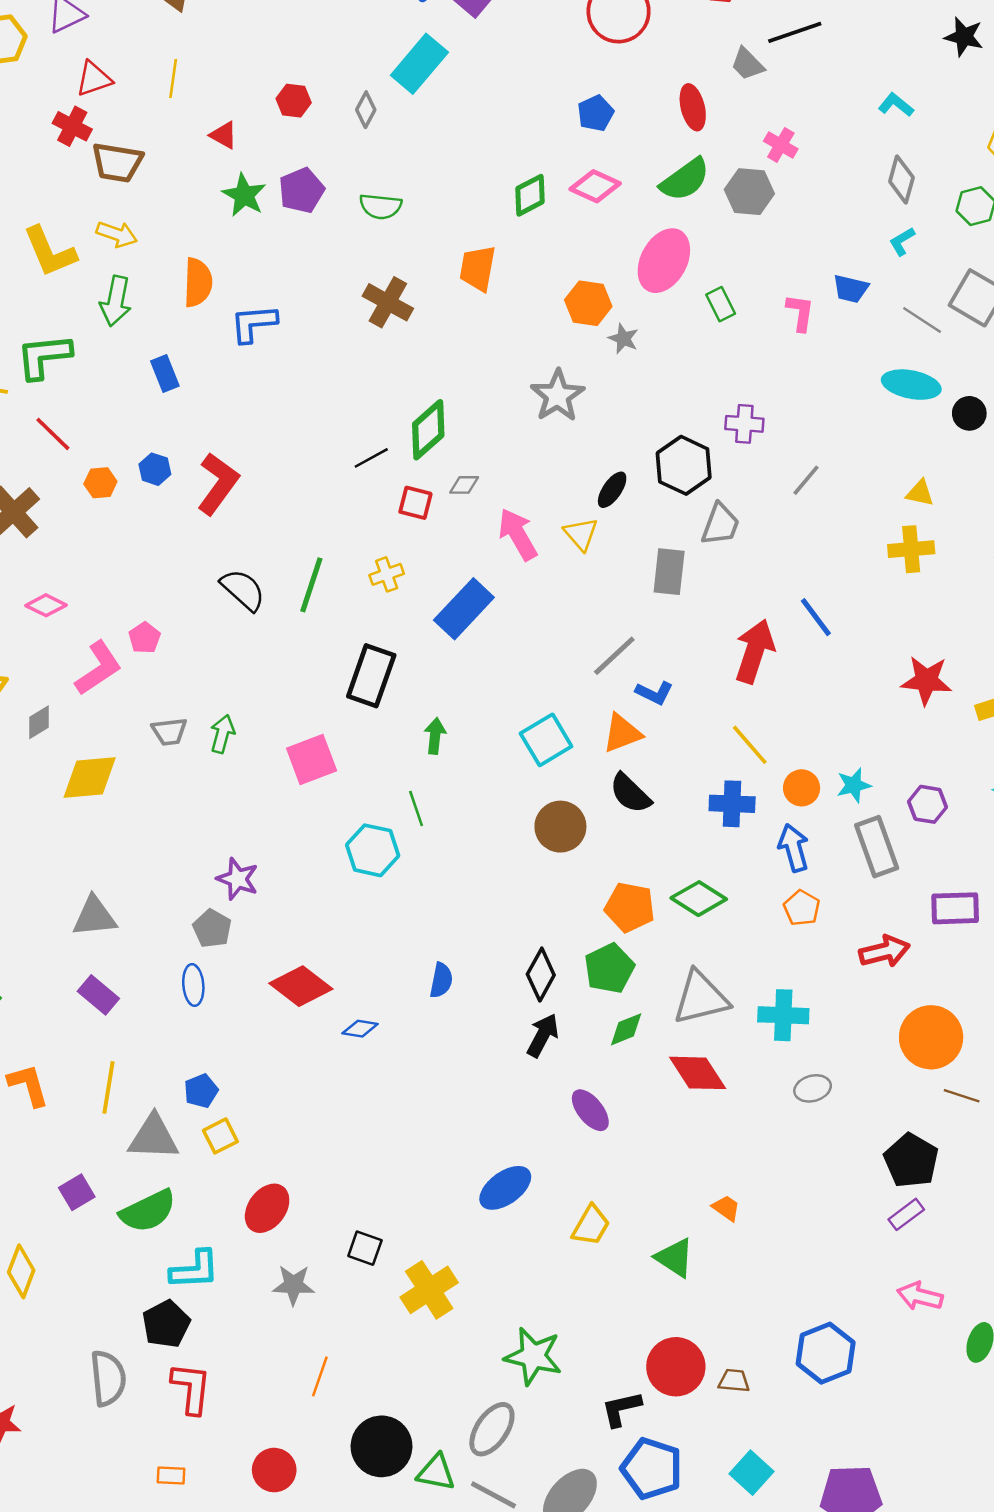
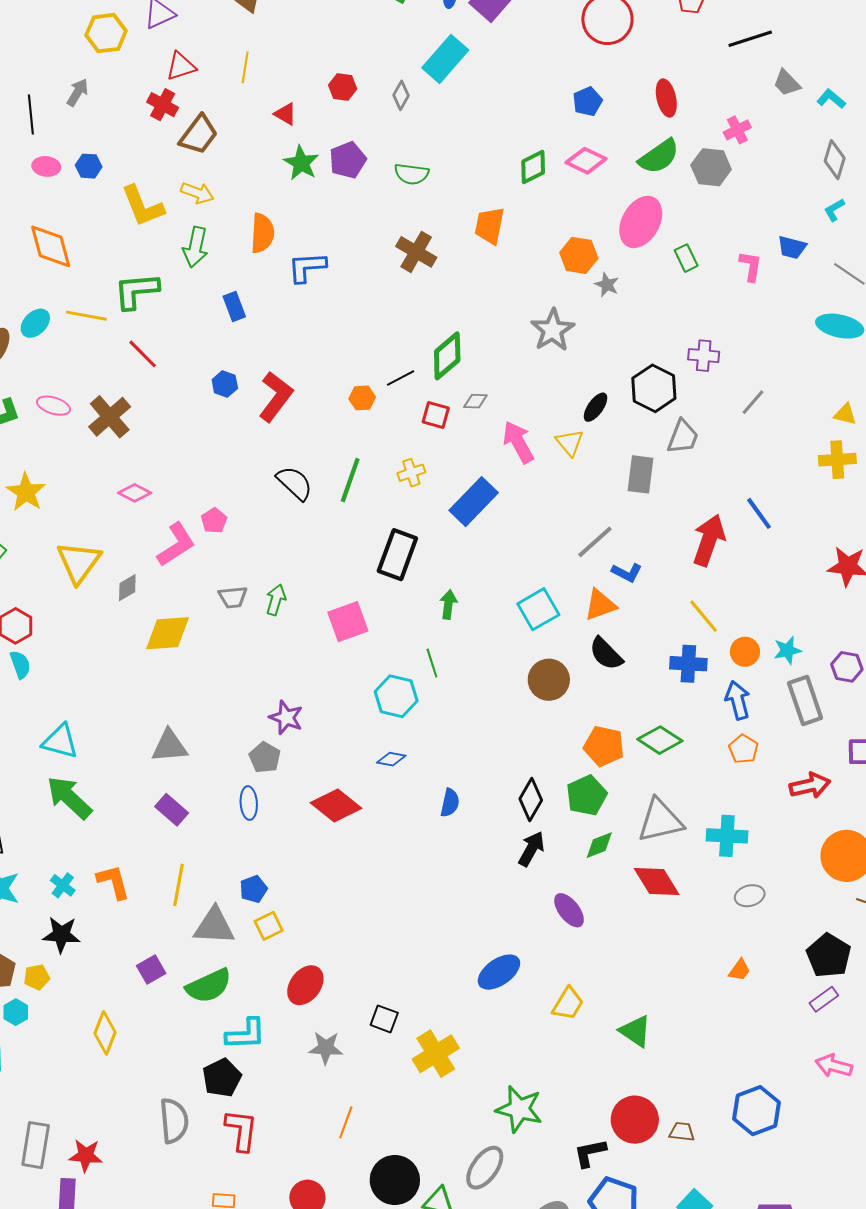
gray trapezoid: (747, 64) -> (787, 83), moved
pink cross: (781, 145) -> (737, 130), turned 32
brown trapezoid: (117, 163) -> (199, 135), turned -63
orange hexagon: (100, 483) -> (362, 398), moved
blue diamond: (360, 1029) -> (391, 759), moved
orange trapezoid: (726, 1208) -> (740, 970), moved, turned 90

